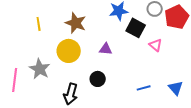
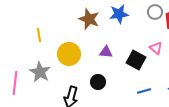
brown star: (76, 23) -> (89, 19), moved
yellow line: (39, 24) -> (39, 35), moved
black square: (136, 28) -> (136, 60), moved

